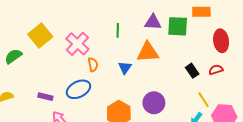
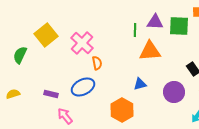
green line: (118, 30) -> (135, 30), moved
green semicircle: (13, 56) -> (20, 55), turned -30
blue triangle: (125, 68) -> (140, 84), moved, turned 40
purple circle: (154, 103) -> (174, 92), moved

